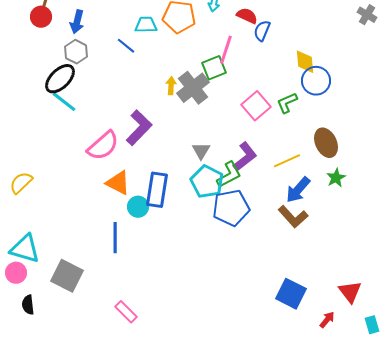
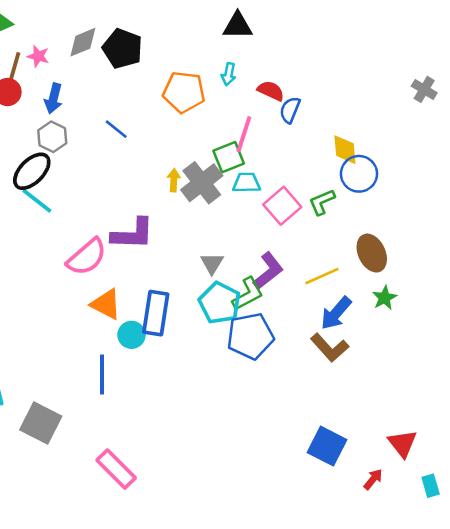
cyan trapezoid: (146, 25) -> (246, 183), moved
purple L-shape: (139, 128) -> (133, 234), turned 48
pink rectangle: (126, 312) -> (116, 469), size x1.4

